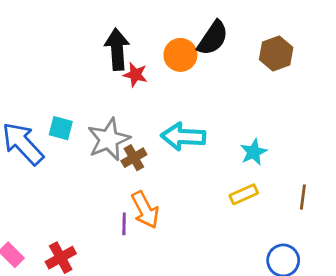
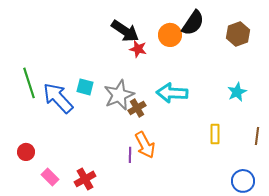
black arrow: (117, 49) -> (125, 31), turned 128
cyan star: (254, 152) -> (237, 92), moved
yellow rectangle: (244, 194) -> (215, 134), turned -66

